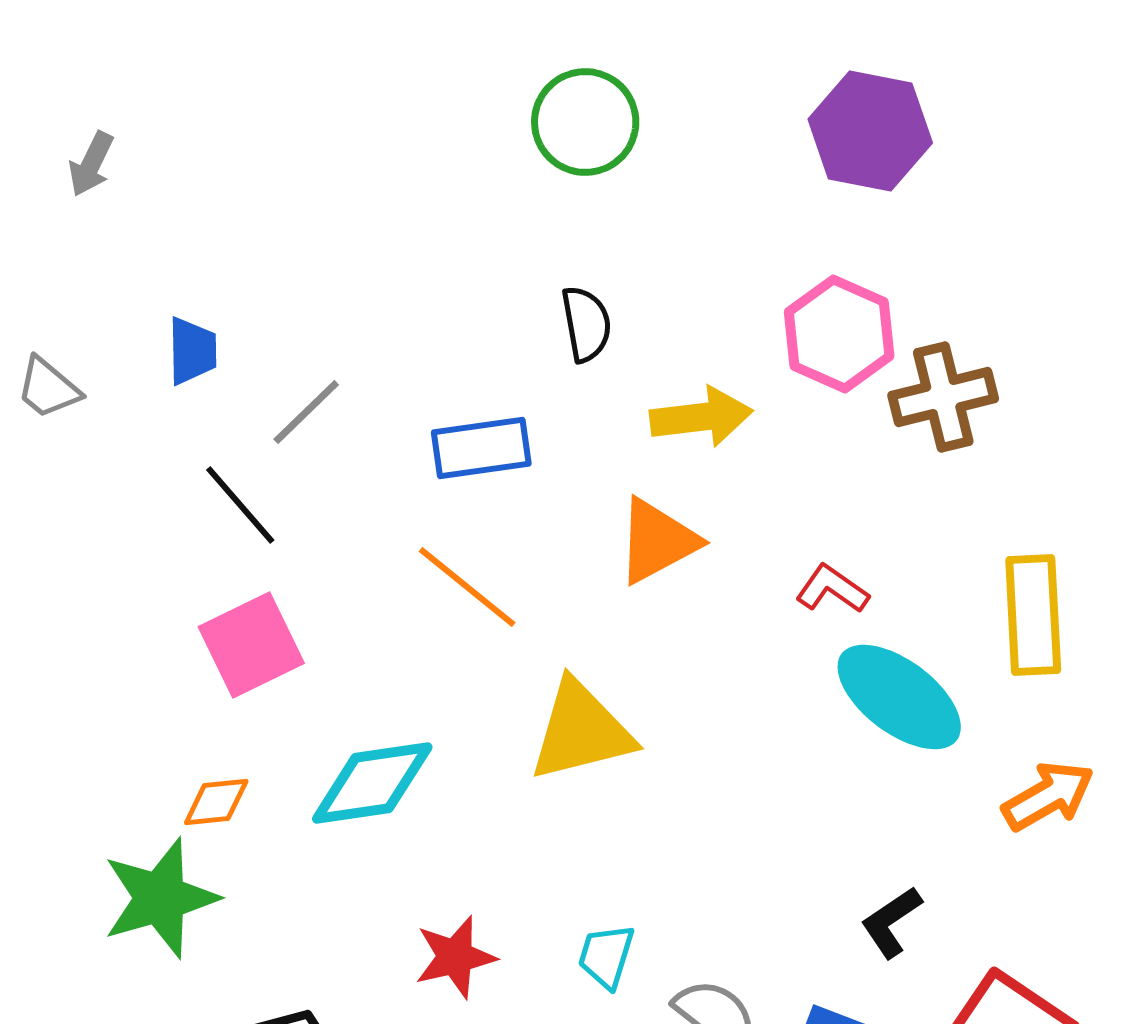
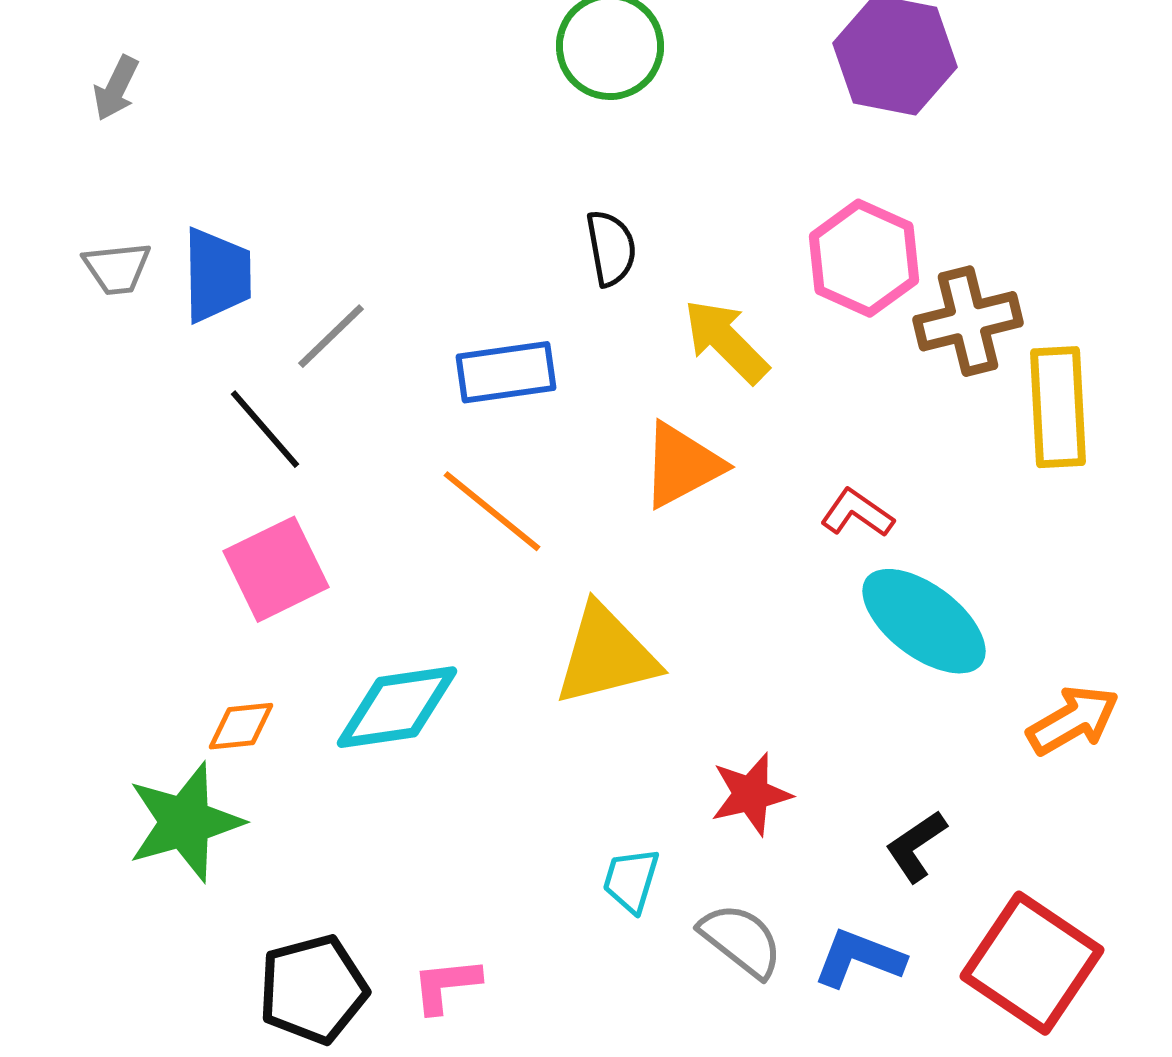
blue trapezoid: (192, 351) -> (217, 275), size x1.4
gray trapezoid: (48, 388) -> (117, 268), moved, turned -46
yellow arrow: (701, 417) -> (726, 341), turned -128
yellow rectangle: (1033, 615) -> (1058, 407), moved
red star: (455, 957) -> (751, 794), moved

